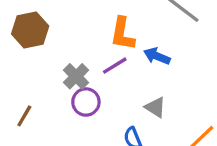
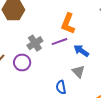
blue arrow: (157, 56) -> (81, 51), moved
purple circle: (86, 102) -> (22, 62), moved

